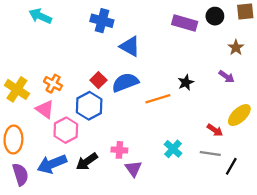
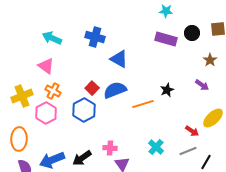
cyan arrow: (40, 16) -> (52, 38), moved
yellow cross: (17, 89) -> (22, 96), turned 35
pink triangle: (45, 109) -> (46, 66), moved
pink hexagon: (66, 130) -> (46, 113), moved
gray line: (210, 153) -> (188, 151), turned -30

